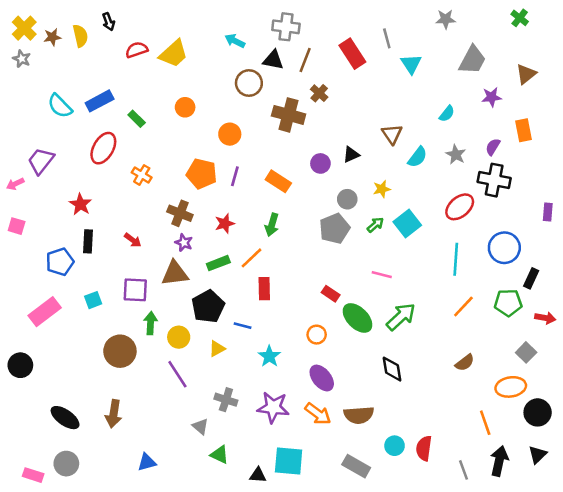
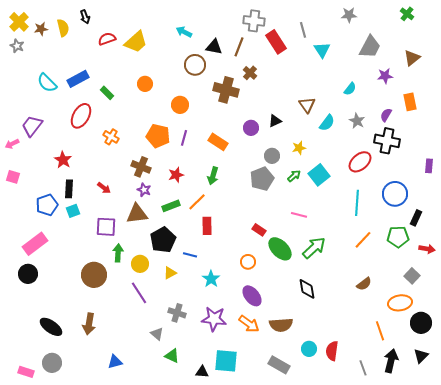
gray cross: (286, 27) -> (254, 21), moved
cyan square: (93, 300) -> (73, 211), moved
black circle: (20, 365) -> (28, 274), moved

